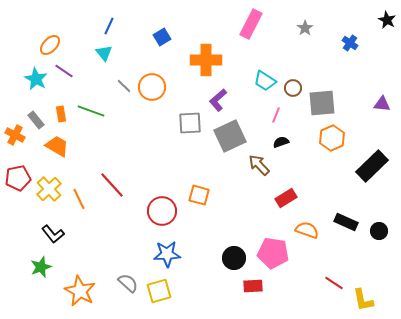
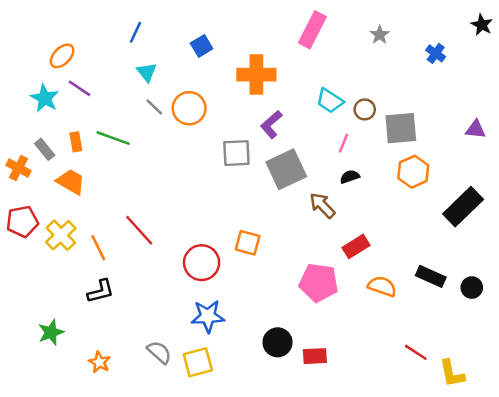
cyan triangle: (104, 53) -> (147, 72), moved
black L-shape: (53, 234) -> (101, 291), moved, turned -65
pink pentagon: (273, 253) -> (319, 283), moved
black circle: (234, 258) -> (278, 342), moved
orange star: (80, 291) -> (99, 362), size x0.6

